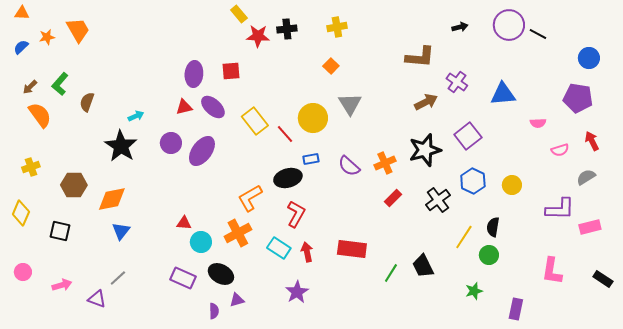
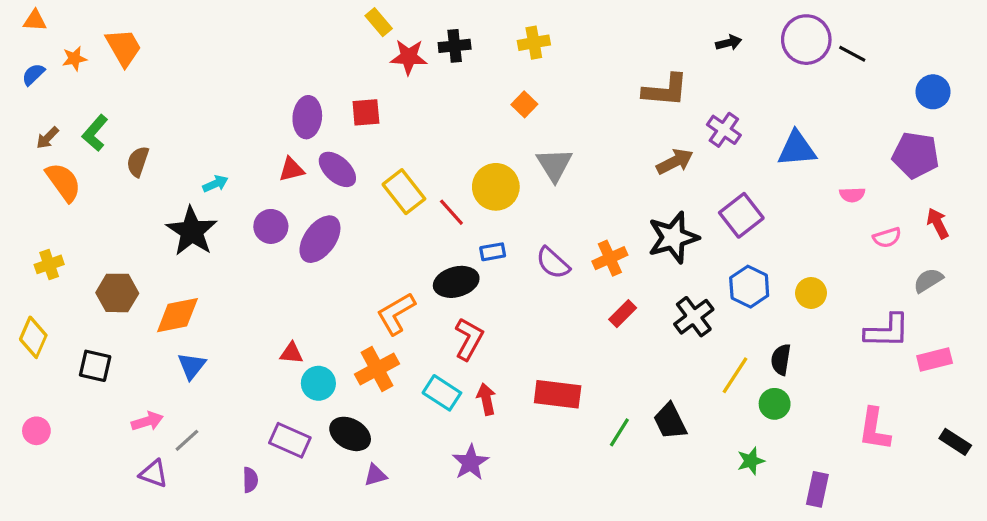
pink arrow: (62, 285) -> (147, 421), moved
purple semicircle: (214, 311) -> (250, 480), moved

